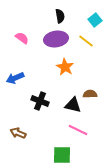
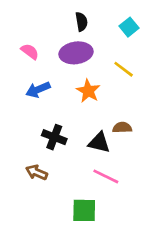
yellow line: (86, 41) -> (124, 69), moved
blue arrow: (15, 78) -> (38, 90), moved
brown arrow: (18, 133) -> (37, 172), moved

